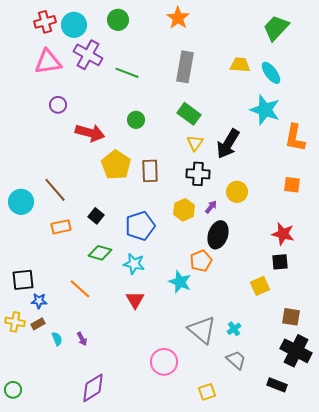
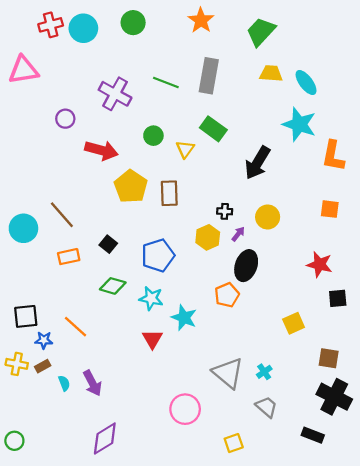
green trapezoid: (276, 28) -> (261, 32), moved
purple cross: (88, 55) -> (115, 94), moved
pink triangle: (48, 62) -> (23, 70), moved
green line: (127, 73) -> (166, 83), moved
yellow triangle: (195, 143) -> (185, 149), moved
black cross: (198, 174) -> (225, 211), moved, size x0.6
black square: (280, 262) -> (338, 298), moved
cyan star: (180, 282) -> (184, 318), moved
orange line: (80, 289) -> (75, 327), moved
purple arrow: (82, 339) -> (92, 383), size x1.6

